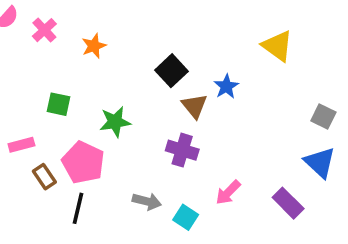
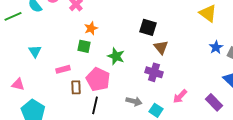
orange star: (94, 46) -> (91, 28), moved
black square: (172, 71) -> (148, 27), turned -30
blue star: (226, 87) -> (216, 47), moved
green star: (115, 122) -> (116, 56), turned 30
brown rectangle: (44, 177) -> (76, 87), turned 32

